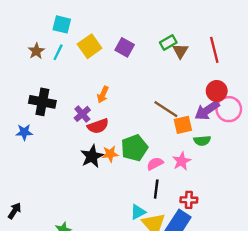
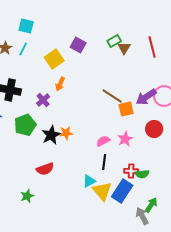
yellow square: (90, 46) -> (54, 59), moved
red circle: (217, 91) -> (154, 129), moved
red semicircle: (98, 126) -> (45, 169), moved
green semicircle: (202, 141) -> (142, 174), moved
green pentagon: (134, 148) -> (25, 125), moved

